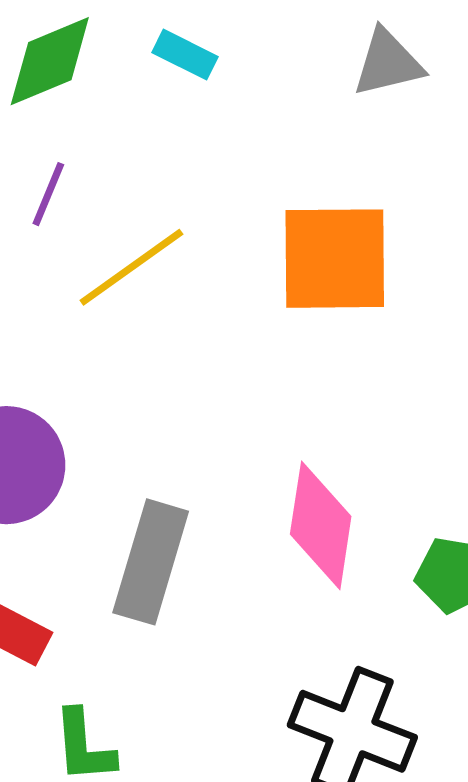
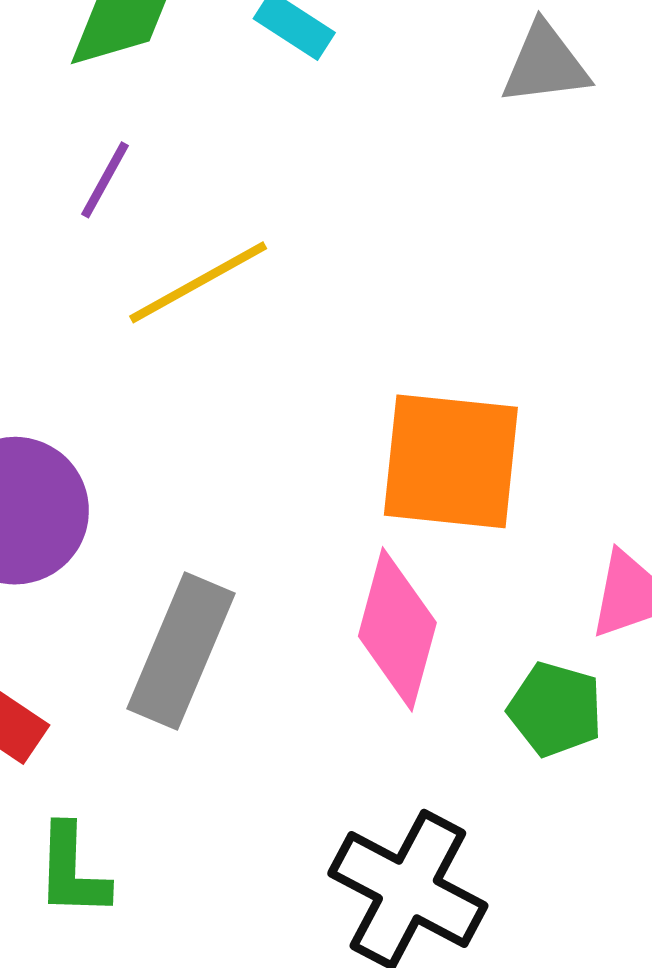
orange square: (335, 259) -> (451, 461), moved

